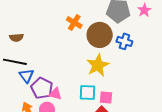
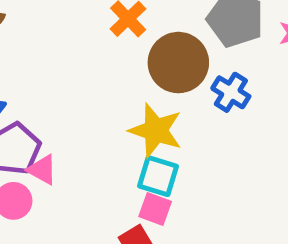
yellow star: (98, 65) -> (156, 130), turned 30
cyan square: (87, 92) -> (158, 176), moved

